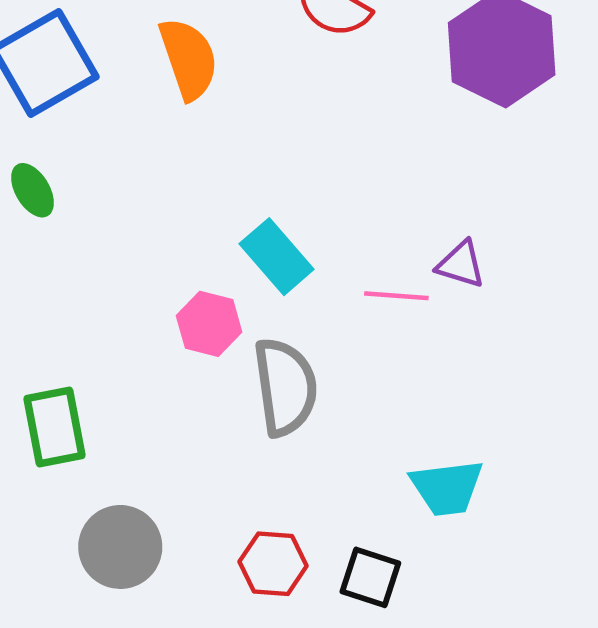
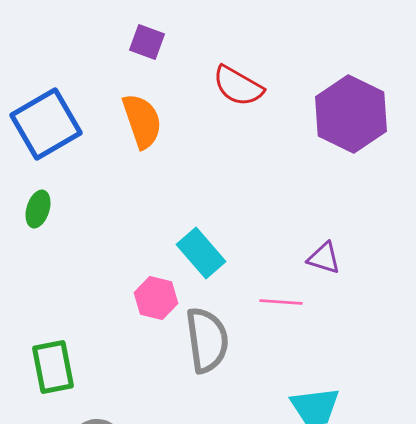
green ellipse: (32, 190) -> (38, 209), turned 48
pink line: (396, 296) -> (281, 302), moved

